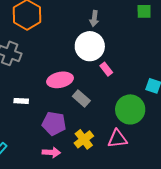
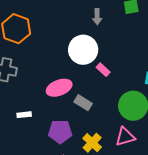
gray arrow: (94, 19) -> (97, 17), moved

